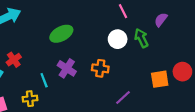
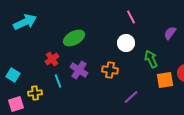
purple semicircle: (161, 20) -> (170, 33), moved
green arrow: (141, 38) -> (151, 59), moved
red cross: (14, 60) -> (52, 59), moved
yellow cross: (30, 99) -> (35, 93), moved

